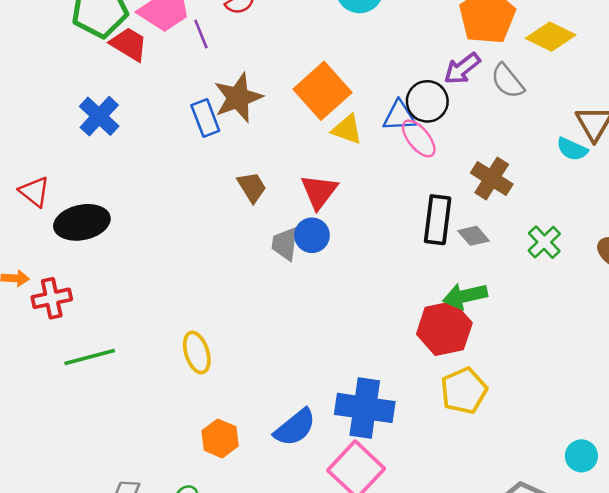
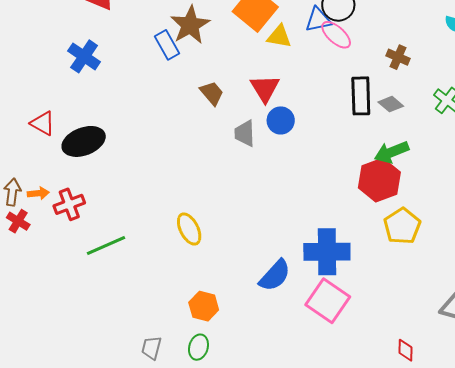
brown cross: (492, 178) -> (398, 57), size x0.7
blue circle: (312, 235) -> (281, 120), moved
orange hexagon: (220, 438) -> (204, 306), moved

